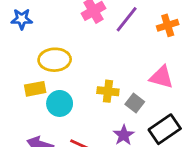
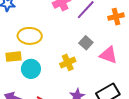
yellow cross: (108, 91) -> (68, 62), turned -35
gray square: (135, 103) -> (86, 43), moved

